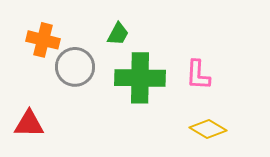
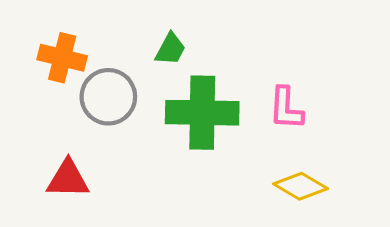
red triangle: (29, 124) -> (68, 179), moved

